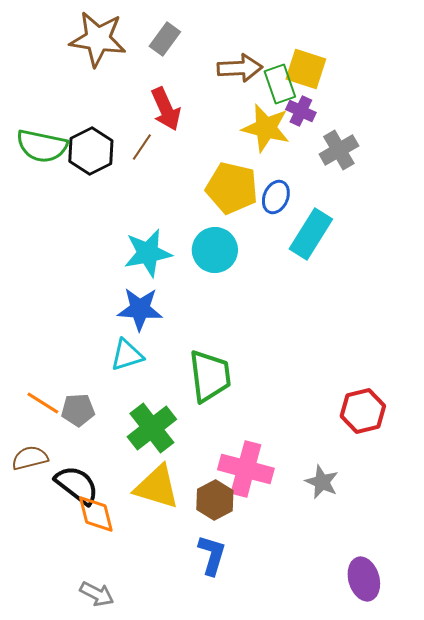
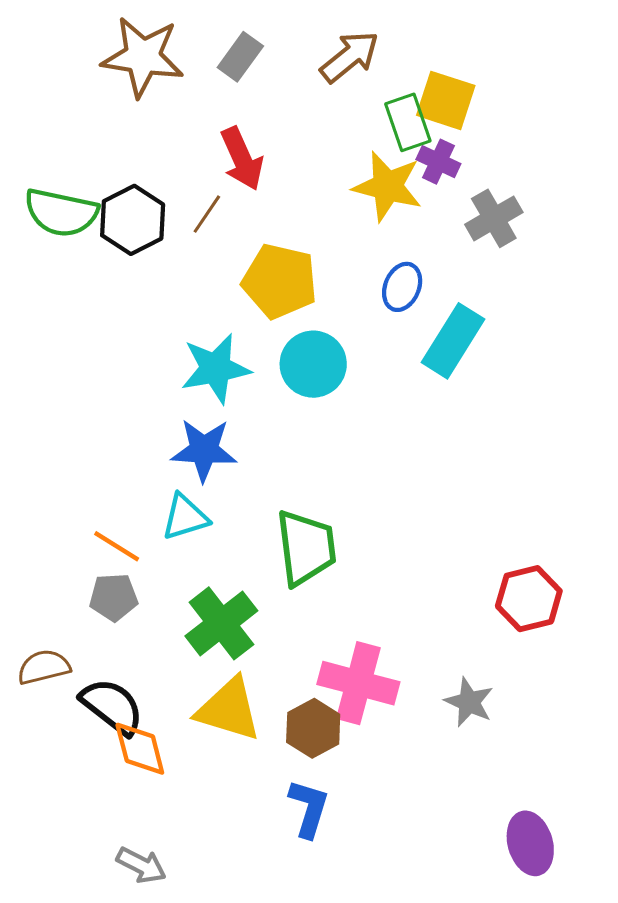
brown arrow: (240, 68) -> (350, 57), moved, turned -36
yellow pentagon: (232, 188) -> (280, 281), moved
orange line: (43, 403) -> (117, 546), moved

